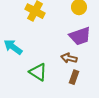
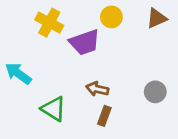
purple trapezoid: (80, 36) -> (85, 42), moved

